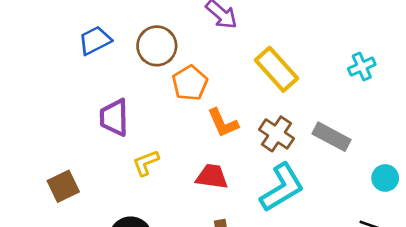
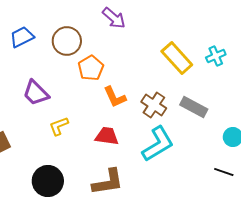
yellow rectangle: (276, 69) -> (177, 58), moved
purple trapezoid: (114, 117) -> (36, 93), turned -44

